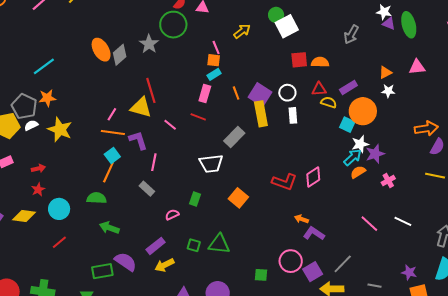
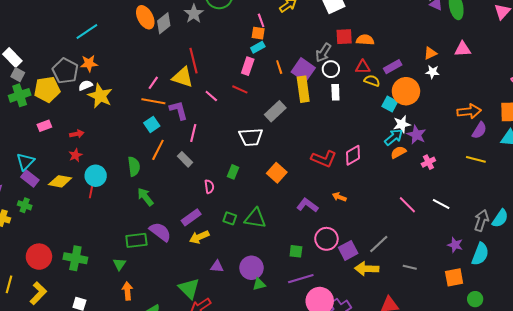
gray arrow: (351, 34) -> (323, 53), moved
white semicircle: (31, 125) -> (85, 85), moved
purple star: (375, 154) -> (416, 135), turned -30
orange line: (108, 172) -> (158, 150), moved
green semicircle: (96, 198) -> (134, 166), turned 78
pink semicircle: (172, 215) -> (209, 187), turned 104
green arrow: (109, 228) -> (145, 197), turned 30
purple L-shape: (314, 234) -> (307, 205), moved
red line: (59, 242) -> (91, 190), moved, turned -42
purple star: (409, 272) -> (455, 245), moved

